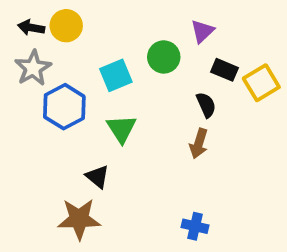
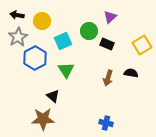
yellow circle: (66, 26) -> (42, 21), moved
black rectangle: (224, 70) -> (107, 44), moved
black semicircle: (206, 105) -> (131, 73), moved, turned -56

